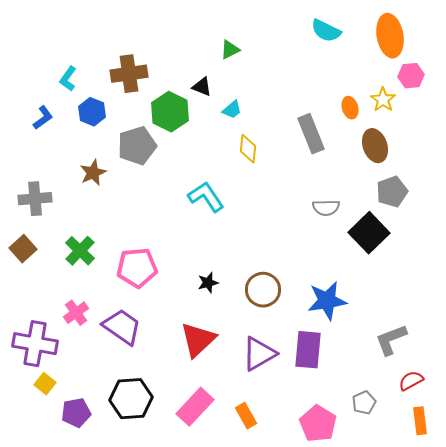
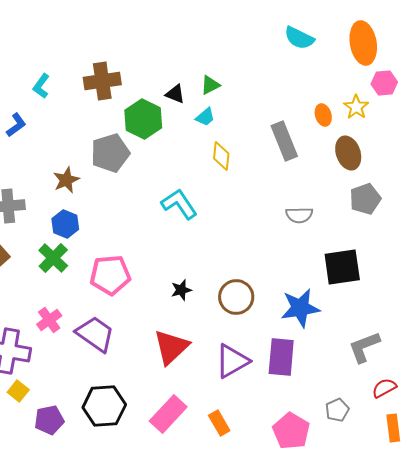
green triangle: (230, 50) -> (210, 85), moved
blue hexagon: (92, 112) -> (65, 224), moved
black square: (369, 233) -> (342, 267), moved, turned 36

